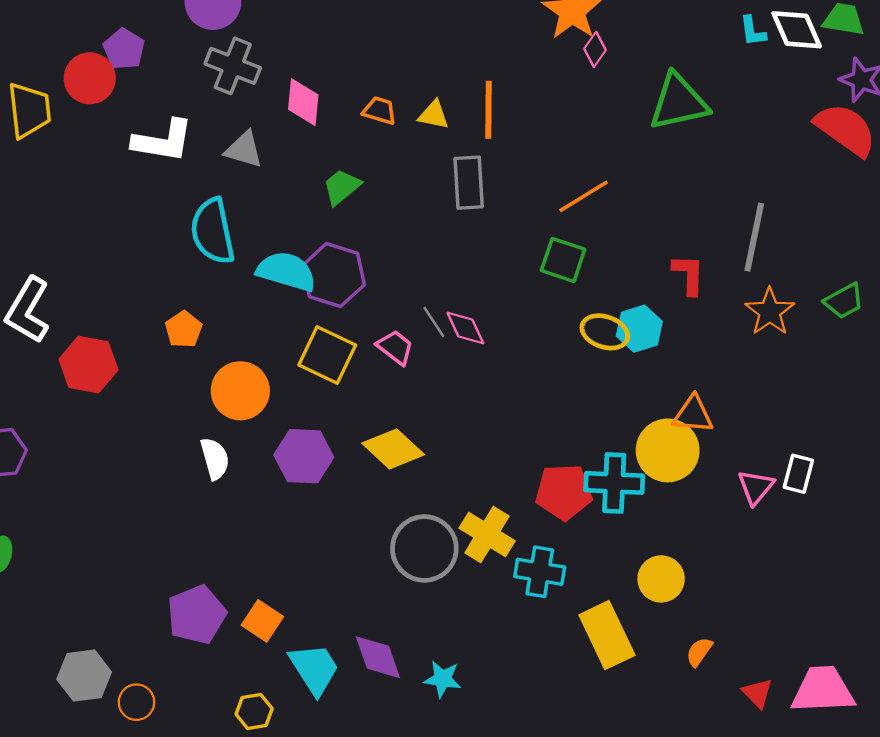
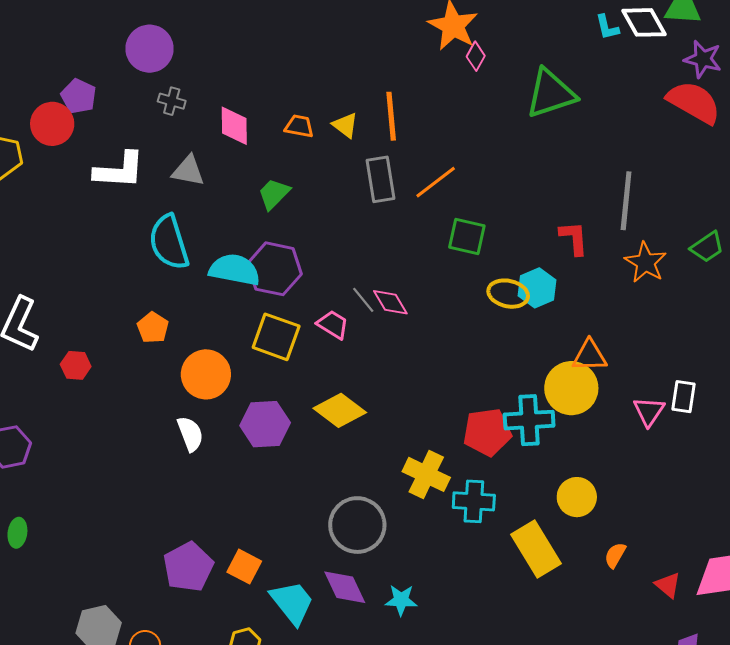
gray cross: (233, 66) -> (172, 101), size x0.6
yellow triangle: (434, 115) -> (345, 125), turned 32
orange line: (583, 196) -> (436, 182), moved
red hexagon: (88, 365) -> (76, 365), size x0.6
gray circle: (424, 548) -> (357, 525), moved

